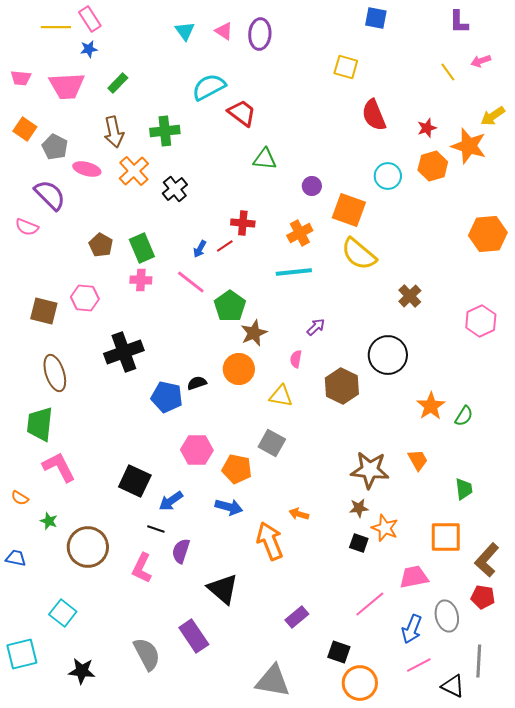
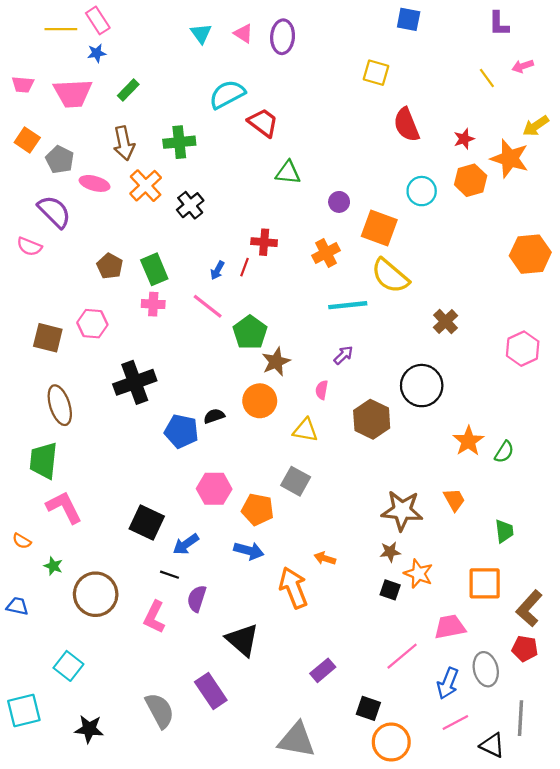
red line: (225, 246) -> (245, 267), turned -36
cyan line: (294, 272) -> (348, 305), moved

